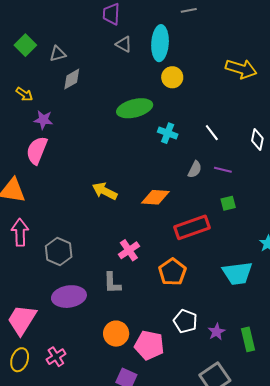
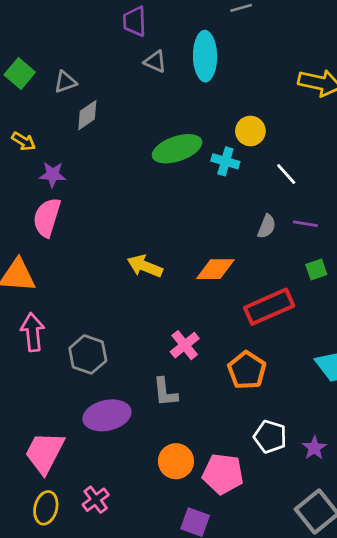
yellow circle: (172, 77) -> (250, 131), moved
cyan cross: (168, 133) -> (225, 161), moved

